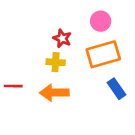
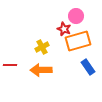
red star: (62, 38) -> (64, 29), moved
yellow cross: (56, 62) -> (42, 47), turned -32

